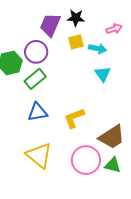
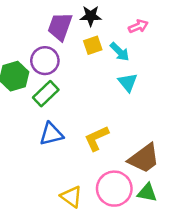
cyan arrow: (98, 49) -> (120, 52), turned 36
yellow triangle: (39, 155) -> (71, 197), moved, size x0.7

